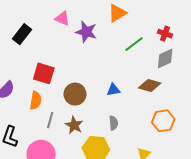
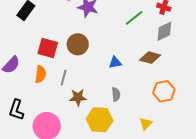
brown circle: (75, 94) -> (78, 44), moved
gray line: (50, 120) -> (64, 78), moved
brown star: (74, 125) -> (78, 97), turned -30

